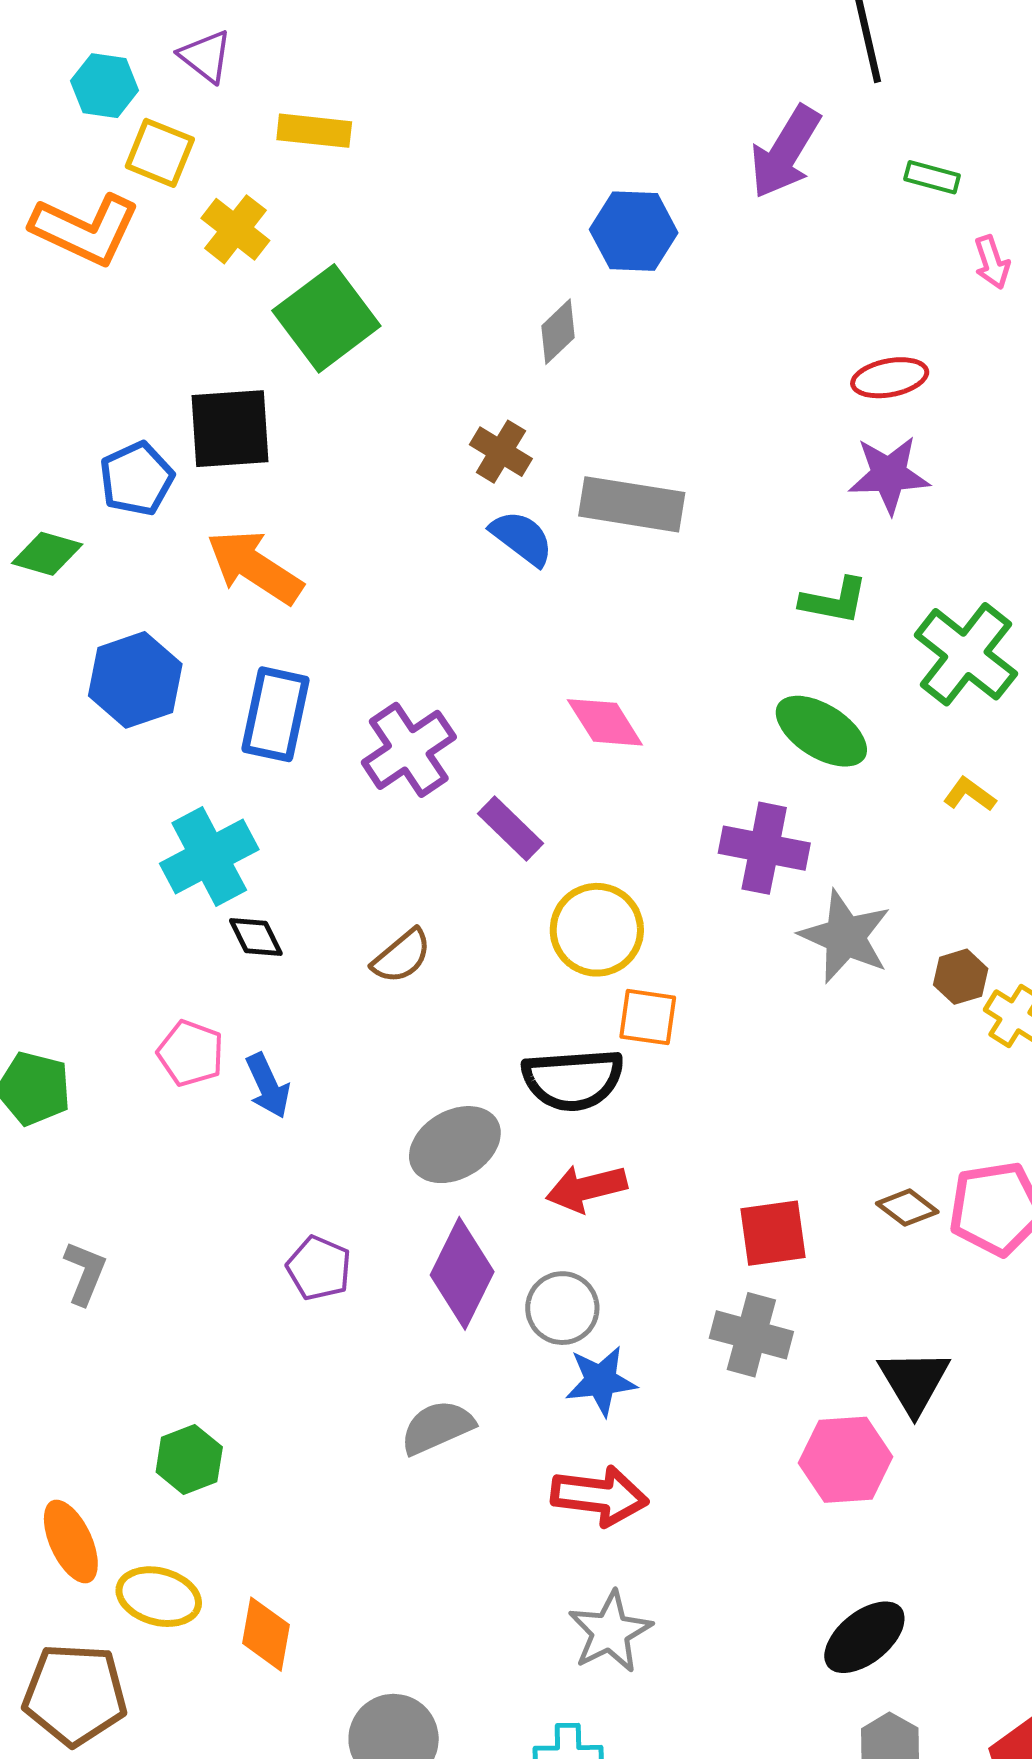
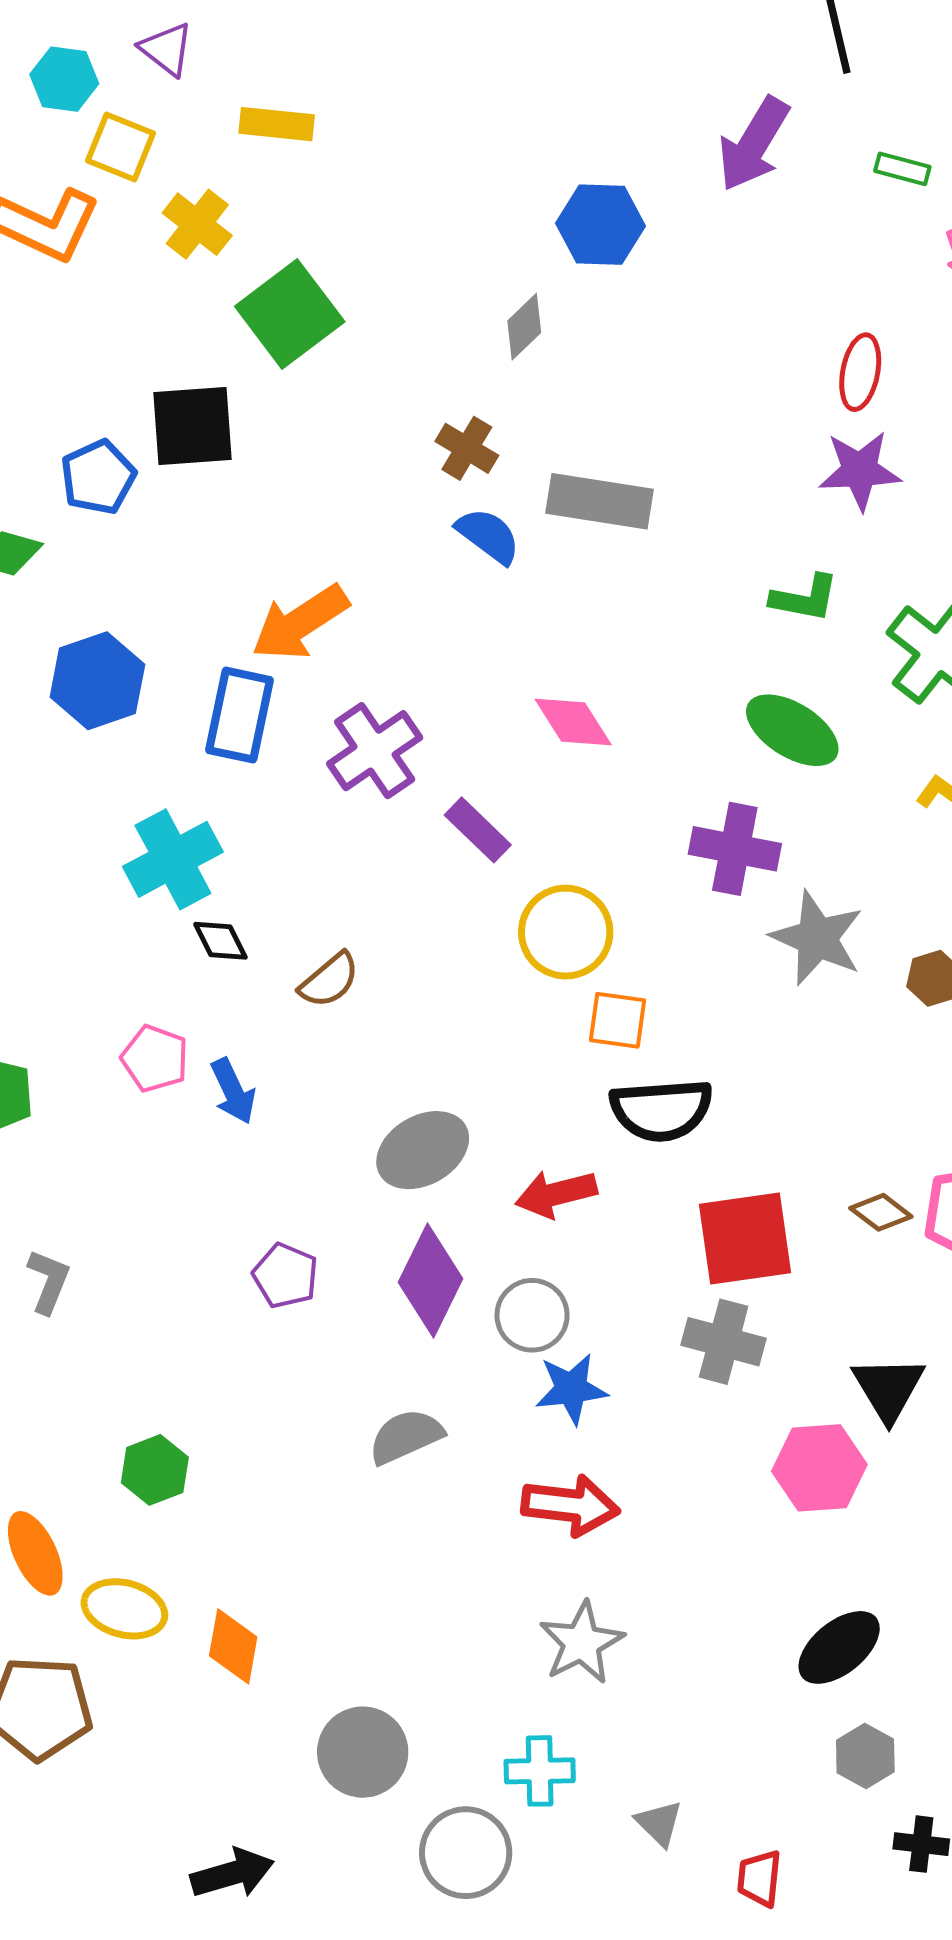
red ellipse: (890, 378) -> (860, 372), turned -68
orange arrow: (255, 567) -> (300, 623), moved, turned -66
brown semicircle: (402, 956) -> (329, 980), moved
black semicircle: (573, 1080) -> (661, 1110), moved
red square: (773, 1233) -> (745, 1239), size x1.4

